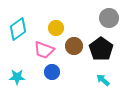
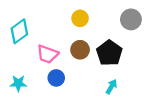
gray circle: (109, 18) -> (131, 19), moved
yellow circle: (56, 28) -> (80, 18), moved
cyan arrow: (103, 80) -> (111, 87), turned 80

